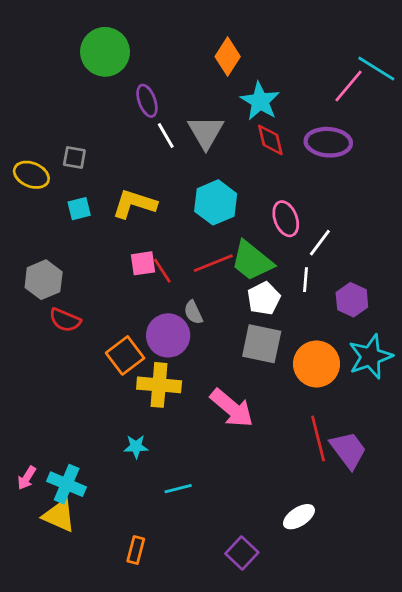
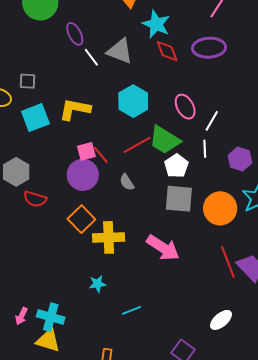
gray triangle: (206, 132) -> (120, 51), turned -32
cyan square: (79, 209) -> (35, 118), size x1.6
purple circle: (168, 335) -> (83, 175), moved

